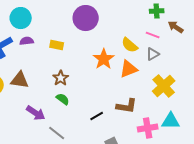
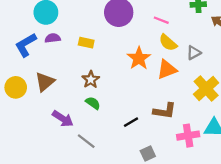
pink line: (153, 35) -> (161, 20), moved
brown triangle: (20, 80) -> (45, 82), turned -48

